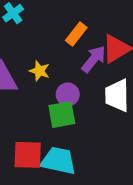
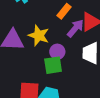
yellow star: (39, 71) -> (39, 35), size x1.5

